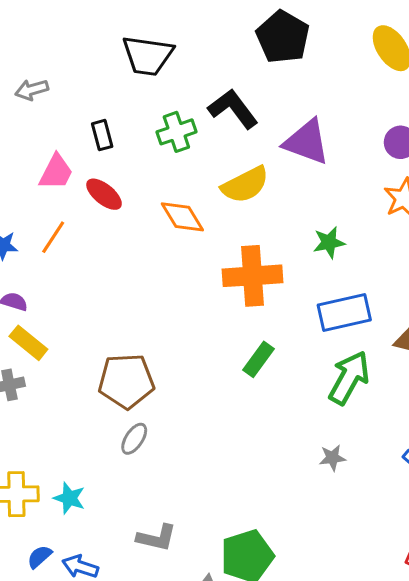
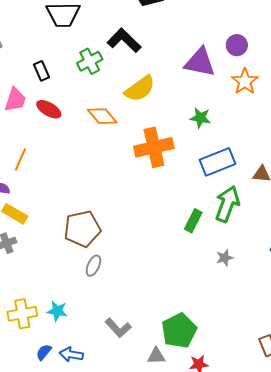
purple triangle: (307, 142) -> (200, 62), moved
orange line: (53, 237) -> (20, 160), moved
green star: (329, 242) -> (200, 118), turned 30
green rectangle: (258, 359) -> (193, 221), moved
gray L-shape: (157, 538) -> (118, 328), turned 44

